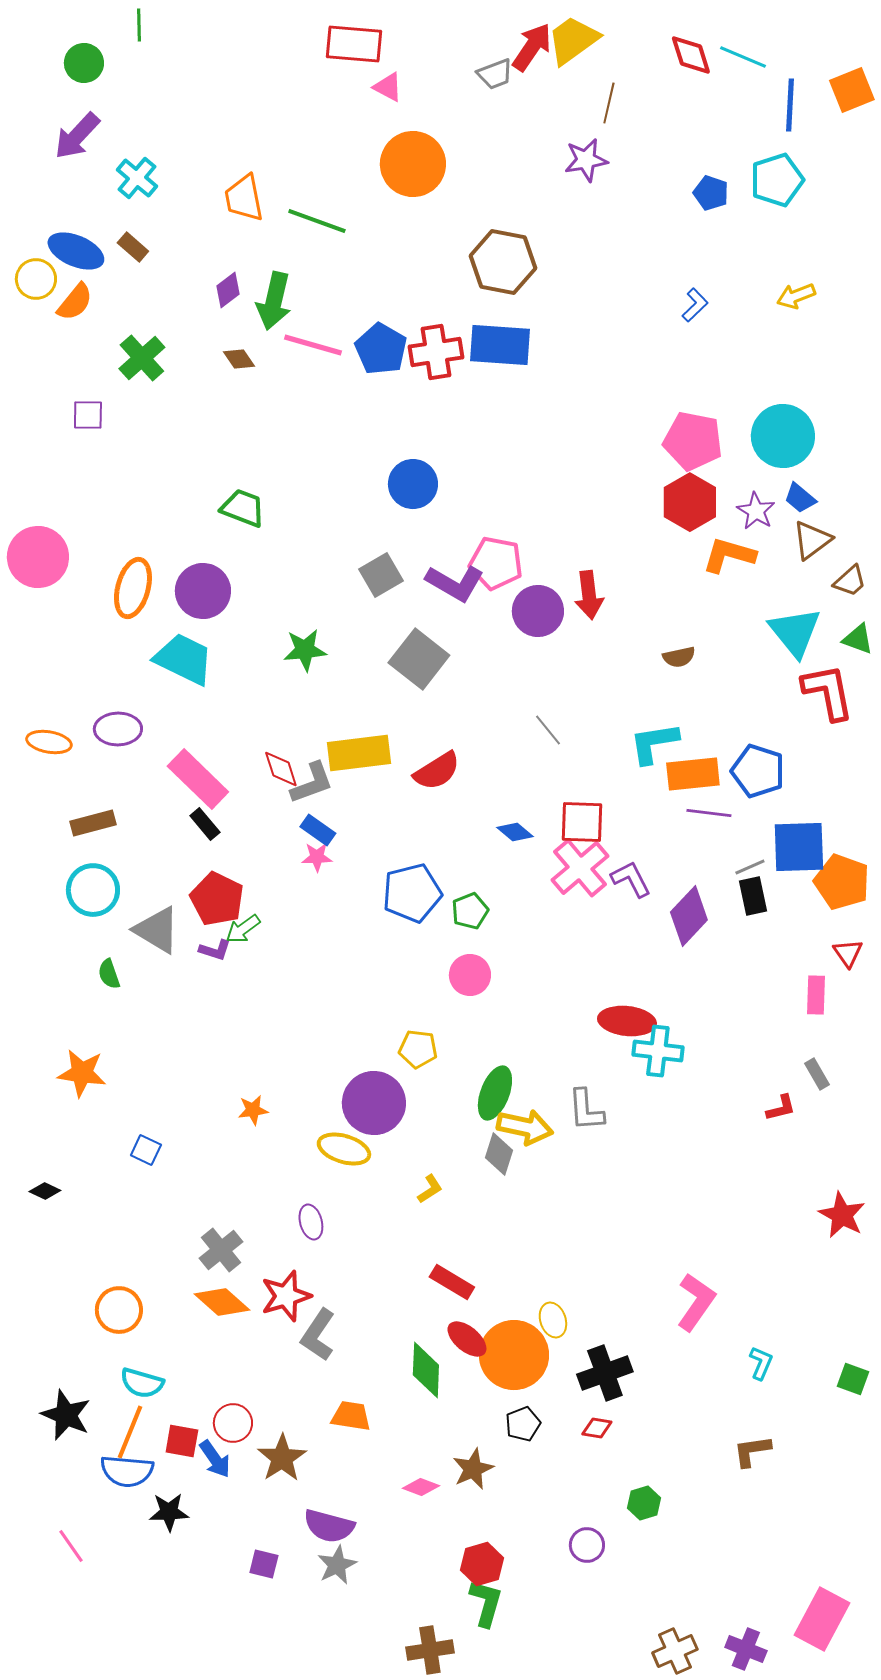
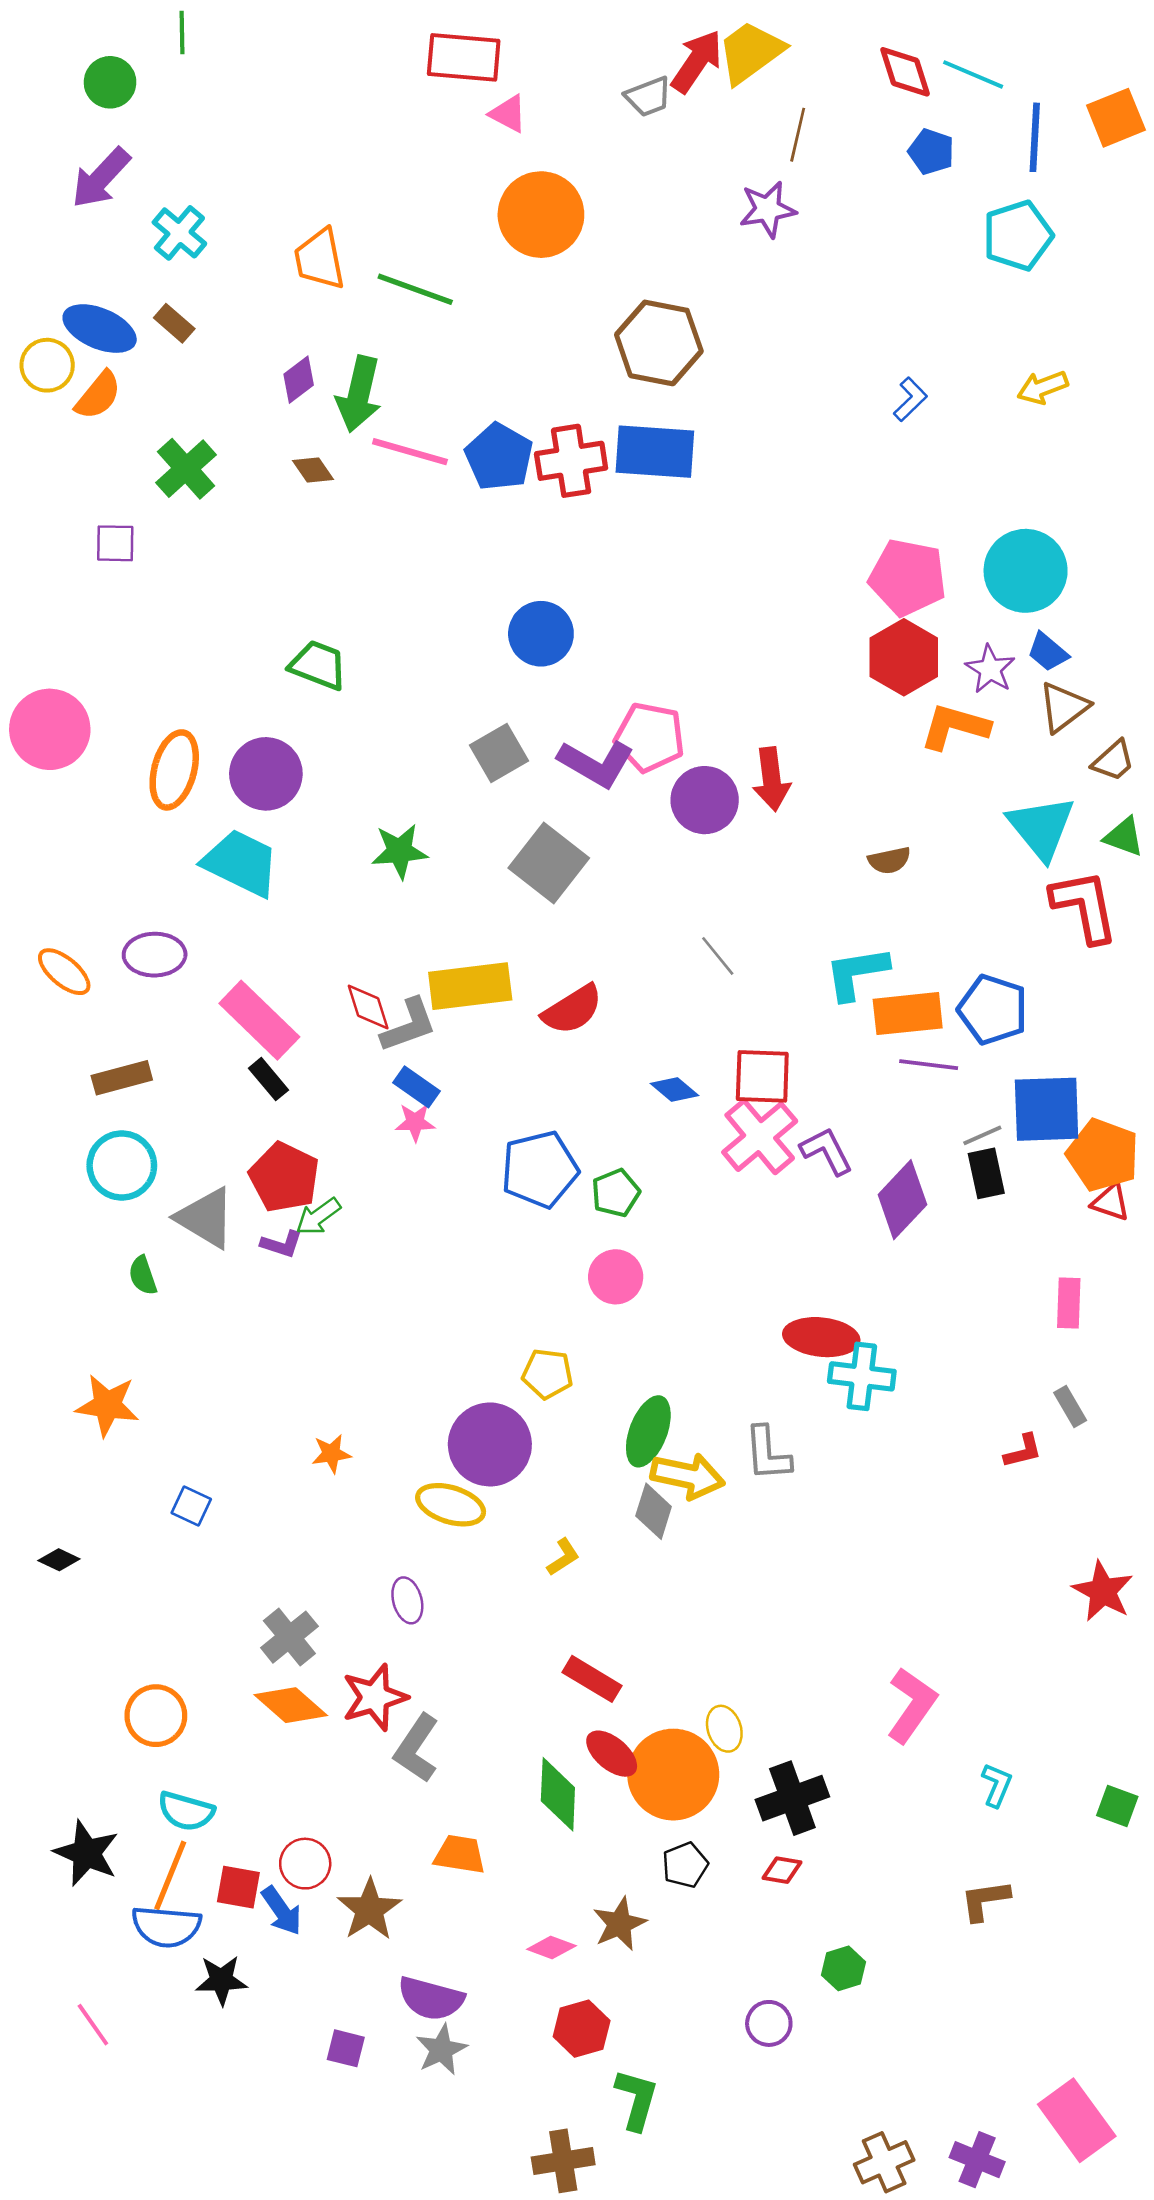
blue pentagon: (711, 193) -> (931, 152), moved
orange ellipse: (49, 742) -> (64, 972), turned 30
red triangle: (848, 953) -> (1111, 1202), moved, turned -36
red hexagon: (482, 1564) -> (582, 2029), moved
pink rectangle: (822, 1619) -> (1077, 2120), turned -64

